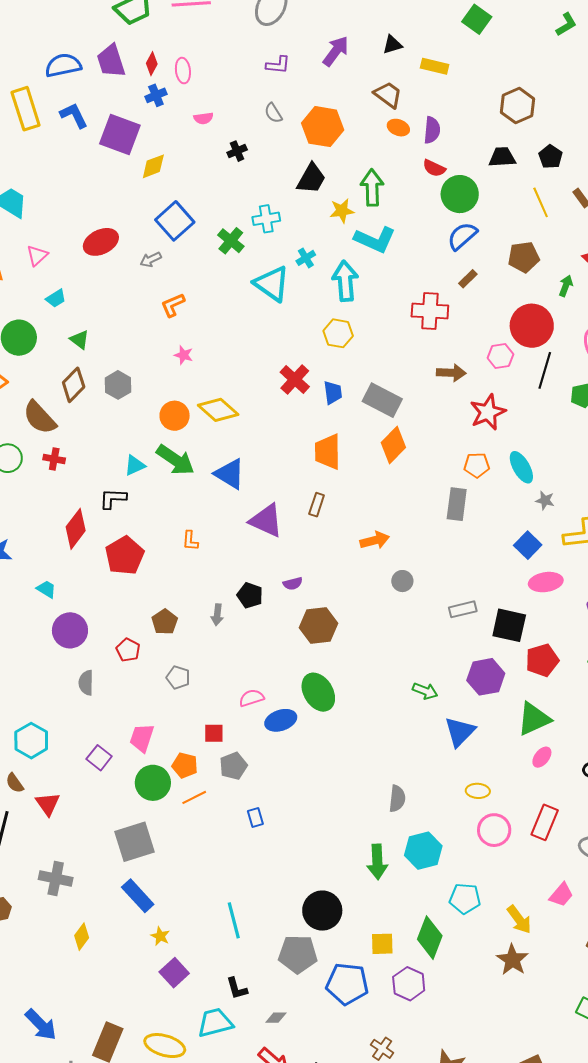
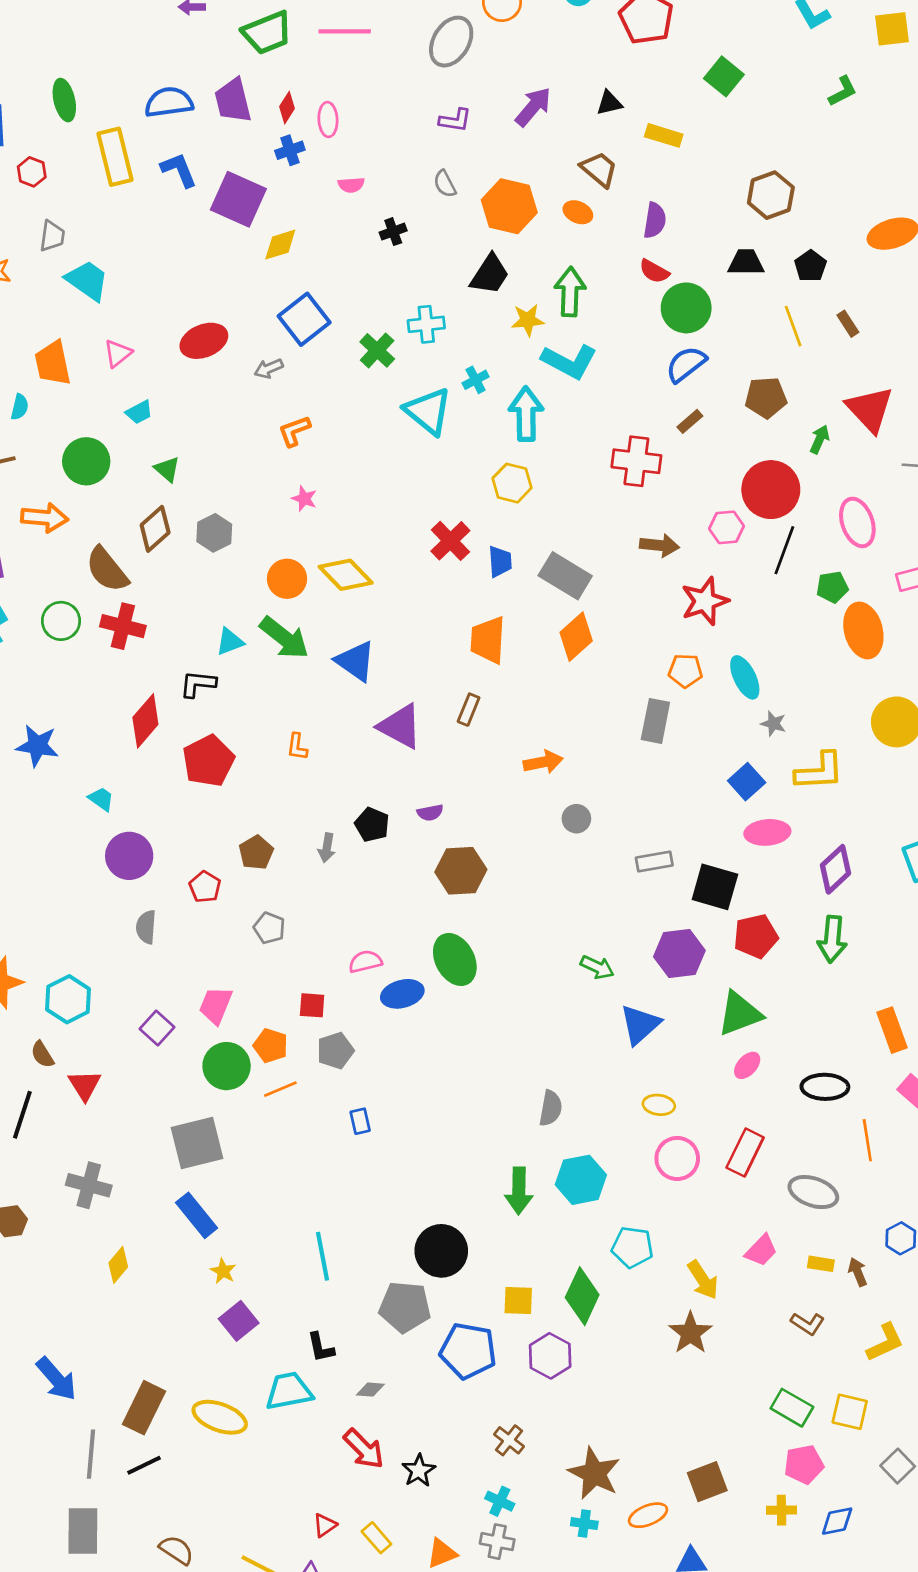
orange ellipse: (398, 128) -> (578, 212), moved
red cross: (54, 459) -> (123, 626), size x1.5

